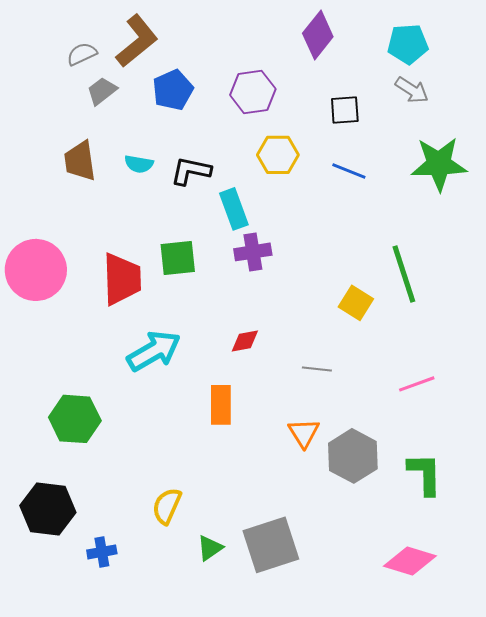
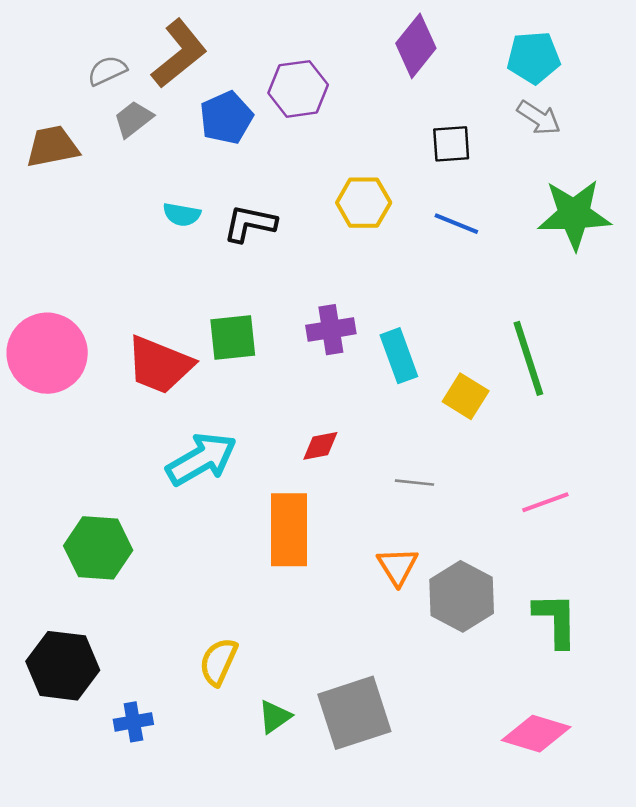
purple hexagon: (253, 92) -> (298, 89), moved
brown trapezoid: (80, 161) -> (52, 146), moved, turned 87
cyan rectangle: (234, 209) -> (399, 356), moved
red trapezoid: (122, 279) -> (160, 365), turned 114
orange rectangle: (221, 405) -> (289, 530), size x1.4

